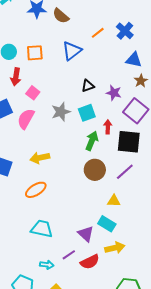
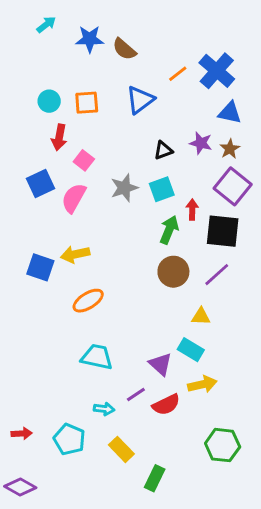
blue cross: (125, 31) -> (217, 71), size x1.4
brown star: (141, 81) -> (230, 149), moved
purple star: (114, 93) -> (201, 143), moved
yellow arrow: (40, 158) -> (75, 254), moved

